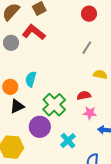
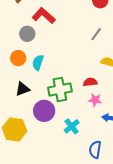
gray circle: (11, 43) -> (27, 34), moved
orange circle: (10, 87) -> (18, 58), moved
green cross: (54, 105) -> (60, 89), turned 30

